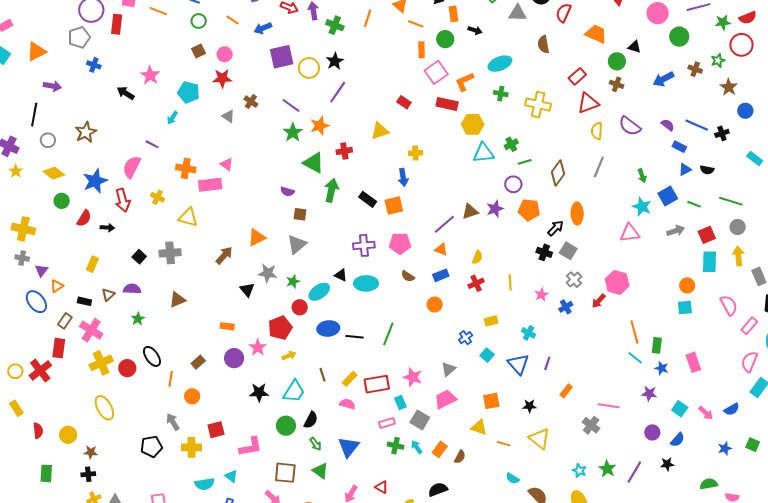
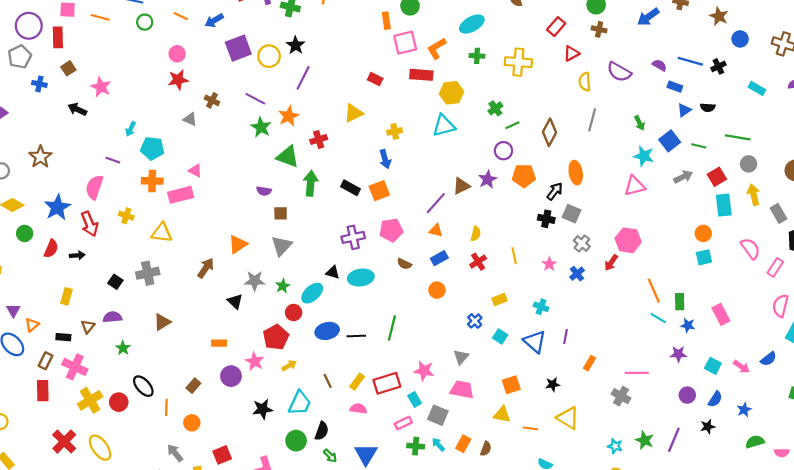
brown square: (198, 51) -> (68, 68), moved
pink square: (436, 72) -> (405, 43), turned 30
cyan pentagon: (189, 92) -> (152, 148), moved
red triangle: (588, 103) -> (571, 53), size x0.7
cyan triangle: (483, 153) -> (444, 126), moved
red cross: (40, 371) -> (64, 442), moved
pink trapezoid: (445, 399) -> (462, 389), turned 45
blue star: (725, 448) -> (744, 410), moved

